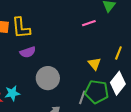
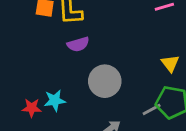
gray line: (82, 97) -> (152, 110), turned 40

